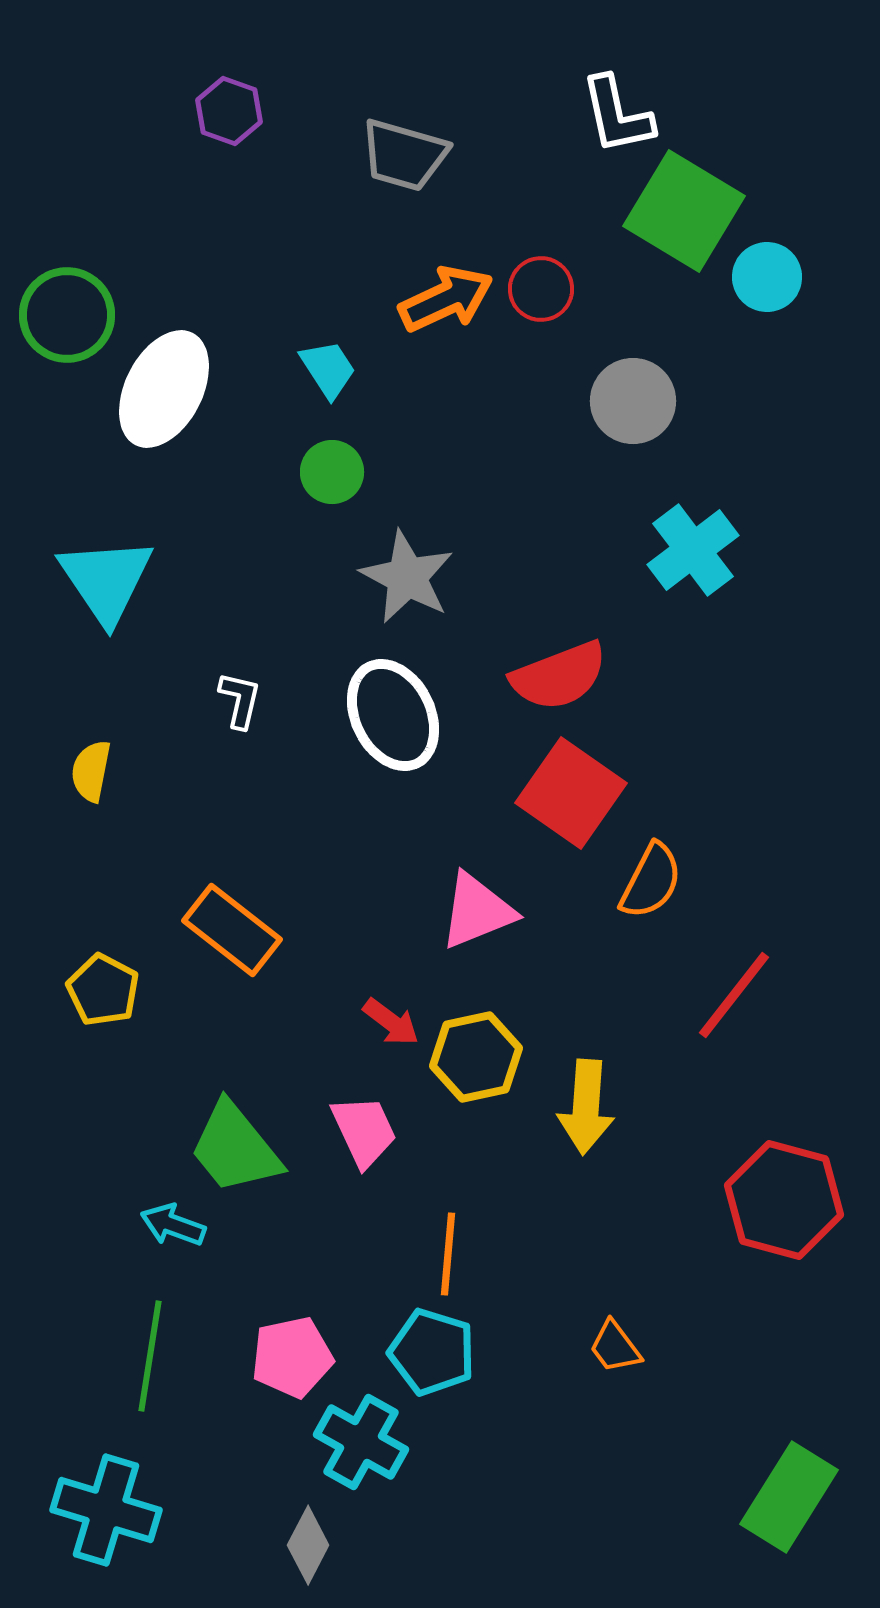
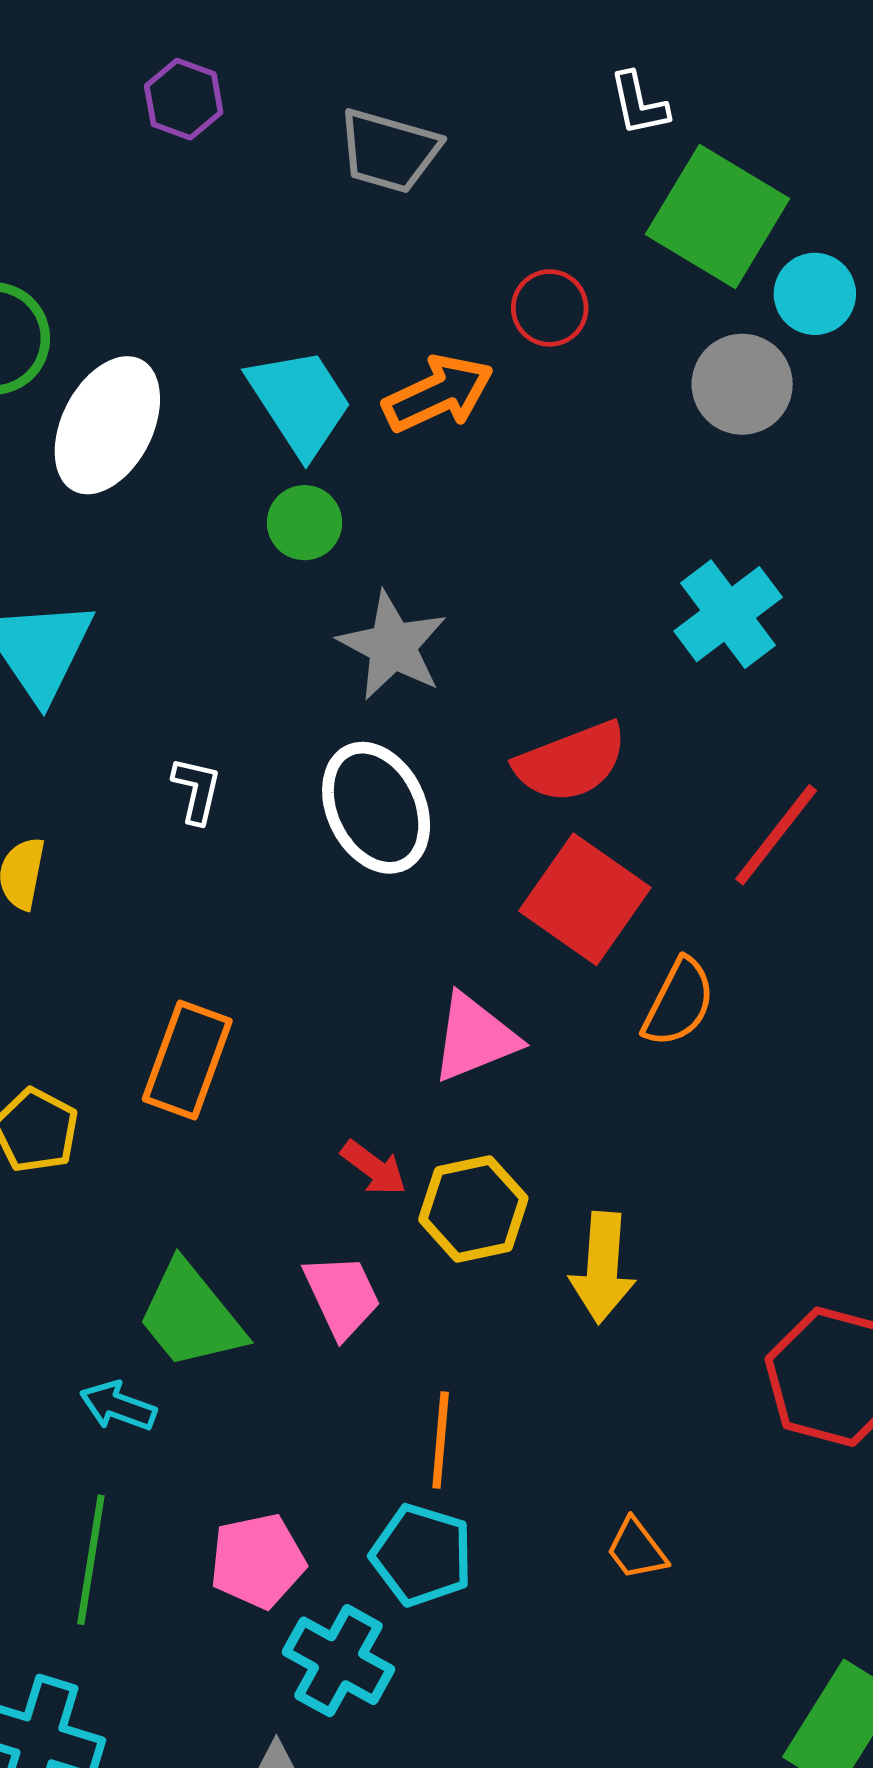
white L-shape: (617, 115) -> (639, 104), size x0.7
orange arrow: (446, 299) -> (438, 394), moved
cyan trapezoid: (328, 369) -> (300, 402), size x1.6
gray circle: (633, 401) -> (742, 384), moved
orange rectangle: (232, 930) -> (187, 1060), turned 72
red line: (734, 995) -> (776, 835), moved

